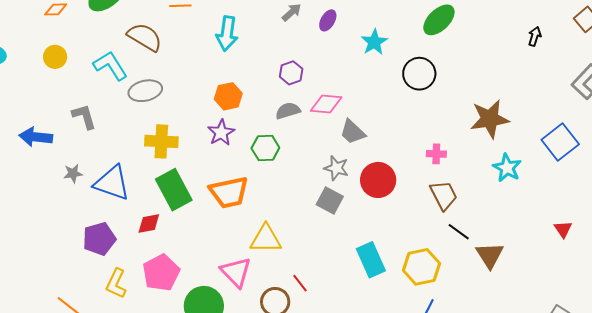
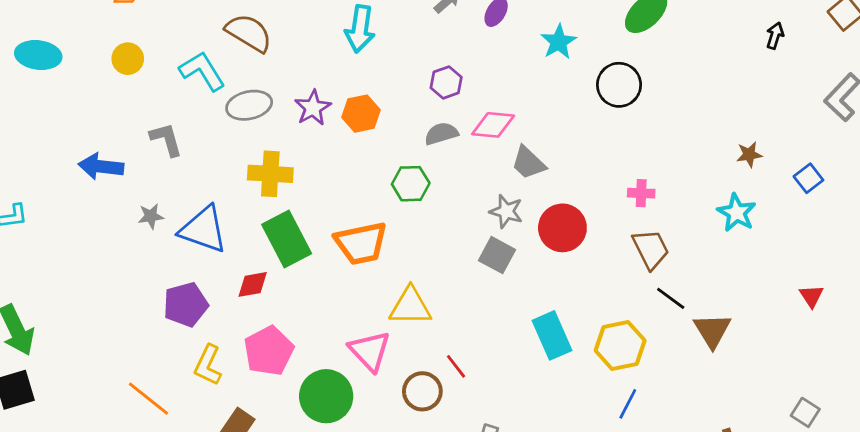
brown star: (490, 119) -> (749, 155), moved, size x0.5
purple star: (221, 133) -> (313, 108), moved
blue square: (560, 142) -> (808, 178), size x0.6

